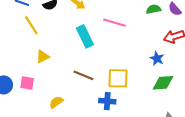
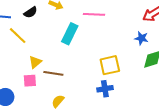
cyan rectangle: (85, 36) -> (70, 34), turned 65
brown line: (83, 75) -> (53, 73), moved
pink square: (27, 83) -> (30, 81), moved

